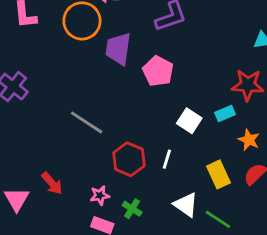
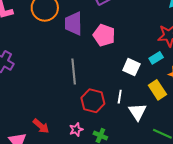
gray line: (87, 122) -> (74, 72), moved, turned 60
yellow rectangle: (219, 174) -> (157, 90), moved
white triangle: (186, 205) -> (137, 112), moved, turned 30

